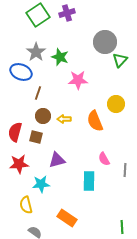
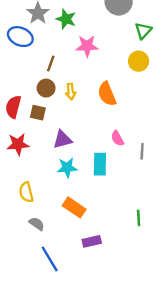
green triangle: (120, 60) -> (143, 31), moved
brown line: (38, 93) -> (51, 63), moved
yellow circle: (116, 104) -> (139, 61), moved
yellow arrow: (64, 119) -> (71, 92), turned -96
cyan star: (41, 184) -> (67, 168), moved

